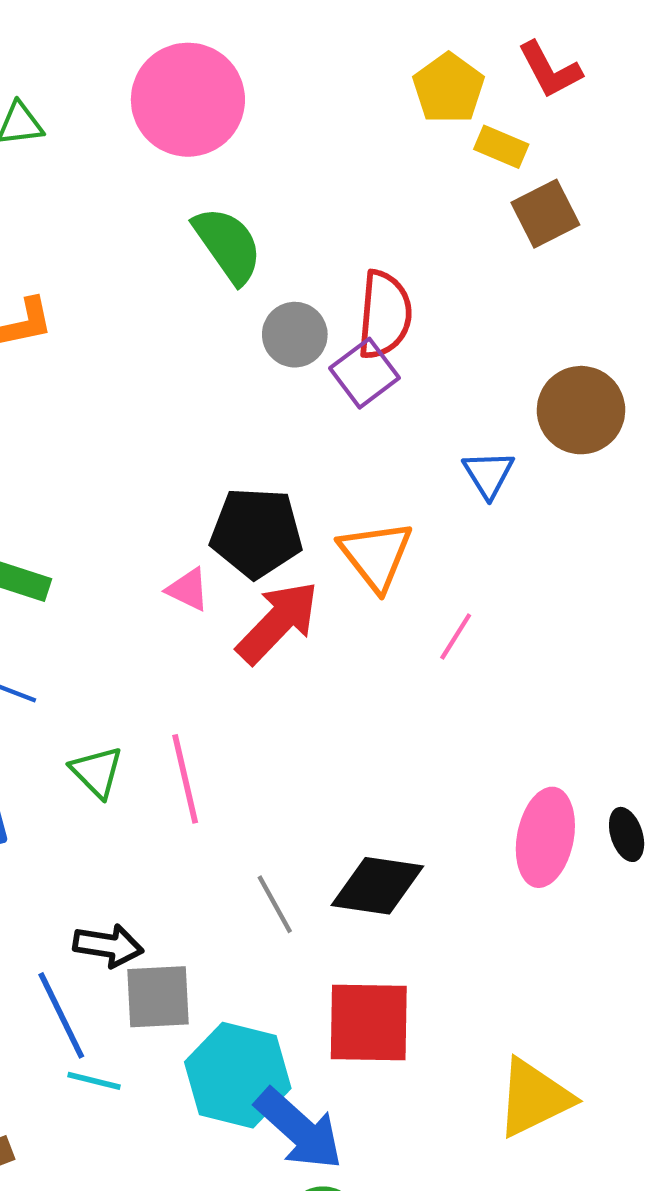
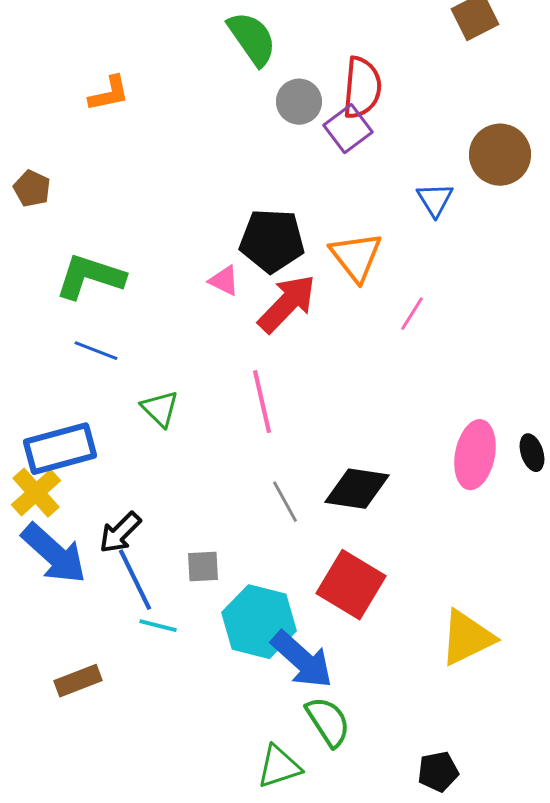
pink line: (185, 779) -> (262, 402), moved
black arrow: (108, 946) -> (120, 533), moved, turned 126
gray square: (158, 997) -> (203, 567), size x0.7
red square: (369, 1022) -> (351, 585), turned 30

